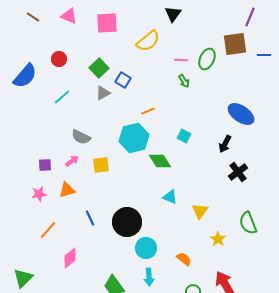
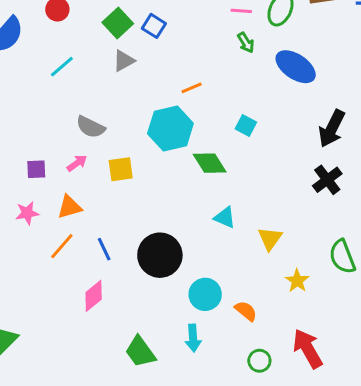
blue square: (123, 80) -> (154, 26), moved
blue ellipse: (241, 114) -> (296, 67), moved
black arrow: (225, 144) -> (332, 129), moved, size x1.4
orange line: (48, 230) -> (62, 246), moved
cyan circle: (146, 248) -> (205, 294), moved
pink diamond: (70, 258) -> (94, 296), moved

